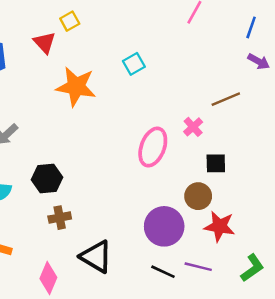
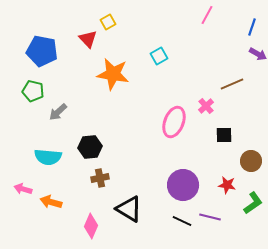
brown circle: (198, 196) -> (251, 161), moved
red star: (220, 226) -> (227, 185), size x0.7
green L-shape: (252, 268) -> (253, 203), moved

